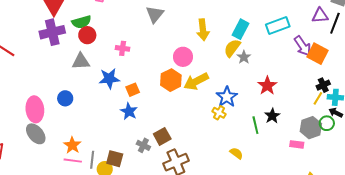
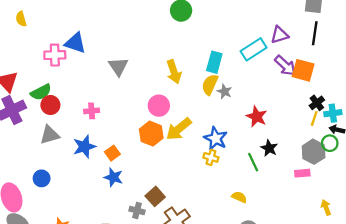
purple triangle: (320, 16) -> (279, 35), moved

